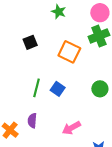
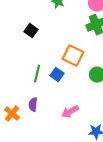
black square: (30, 42) -> (31, 31), turned -32
orange square: (69, 52) -> (73, 56), moved

